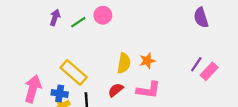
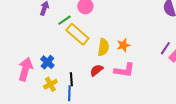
green line: (78, 22) -> (64, 20), moved
yellow rectangle: (74, 72) -> (77, 34), moved
blue cross: (60, 93) -> (47, 62), moved, turned 32

